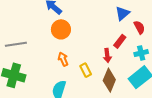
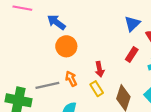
gray line: (16, 44) -> (47, 85), moved
red arrow: (107, 55) -> (100, 69), moved

